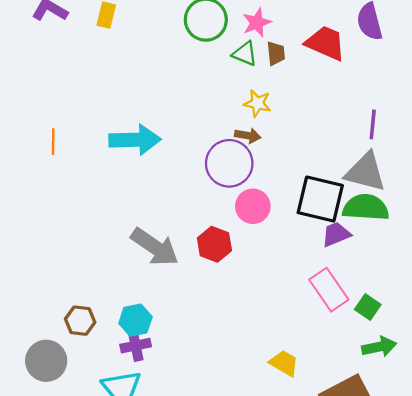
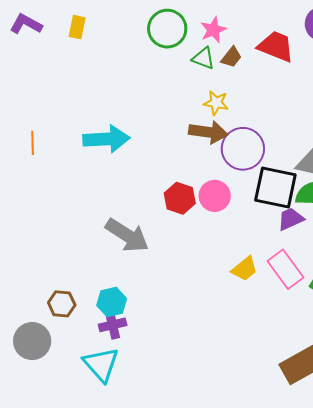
brown trapezoid: (276, 53) -> (231, 57), turned 45
brown arrow: (248, 136) -> (208, 132), size x1.6
purple circle: (229, 163) -> (243, 149), moved
red hexagon: (214, 244) -> (180, 198), moved
yellow trapezoid: (284, 363) -> (244, 269), moved, turned 112

